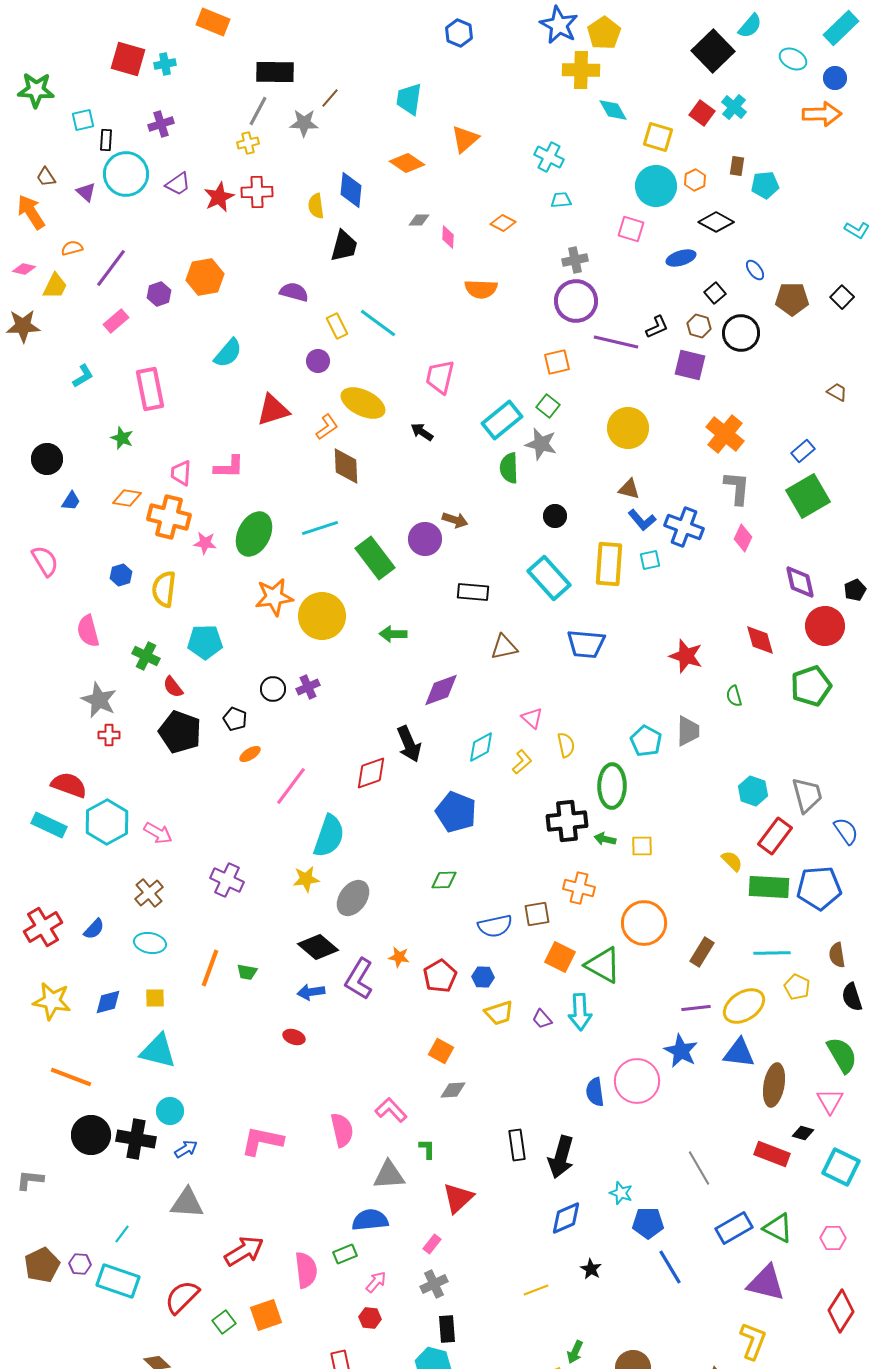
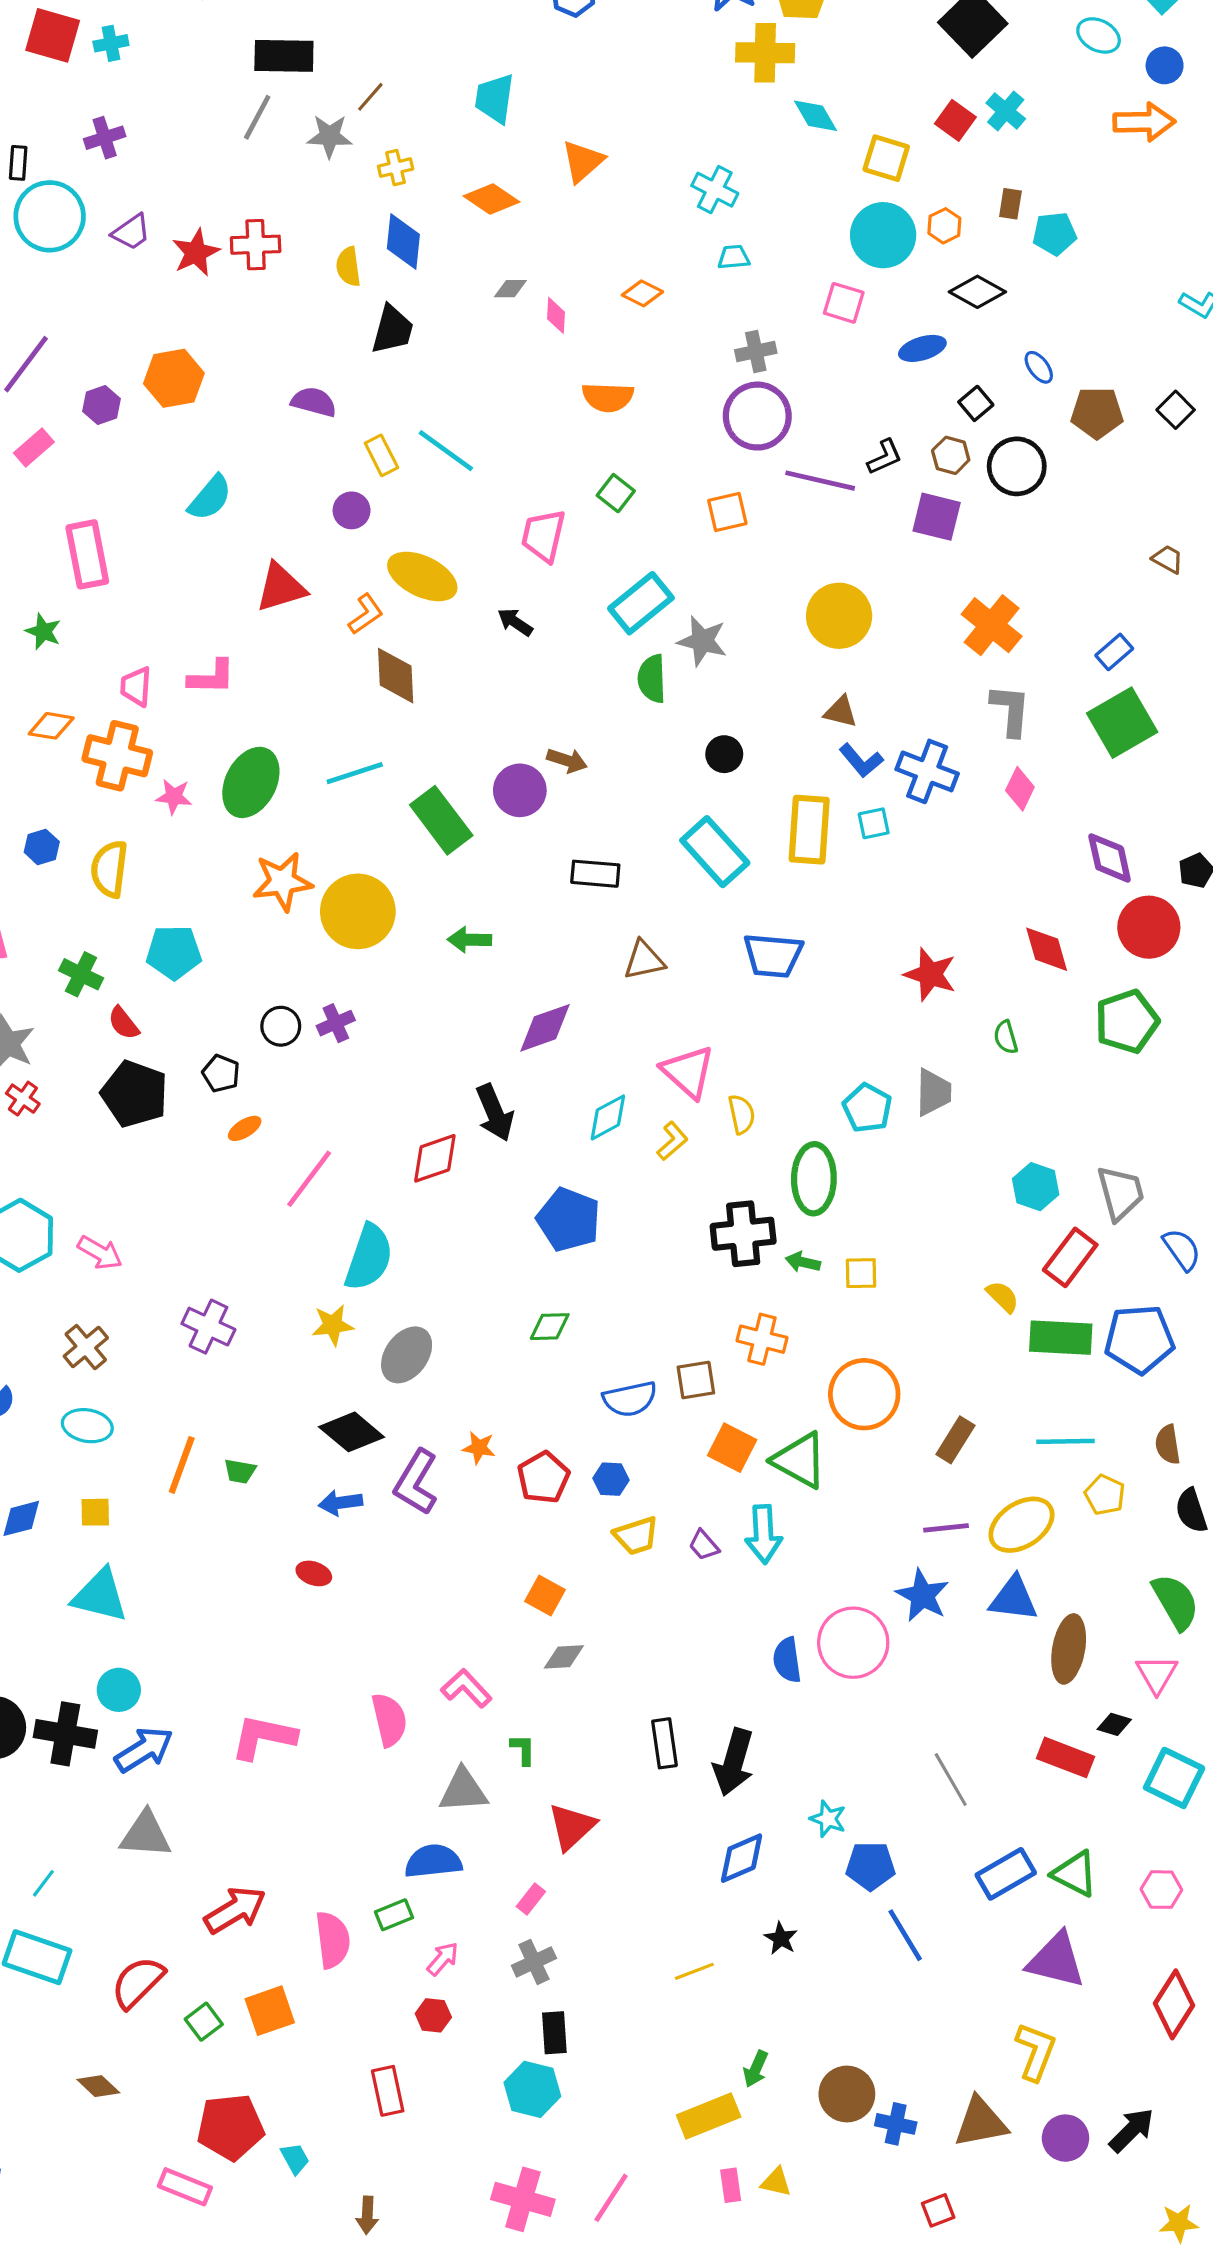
yellow cross: (248, 143) -> (396, 168), moved
green square: (548, 406) -> (616, 493), moved
pink triangle: (532, 718) -> (688, 1072), size x1.6
red cross: (109, 735) -> (23, 1099), turned 35
blue arrow: (186, 1149) -> (144, 1750), size x1.6

